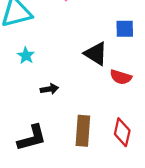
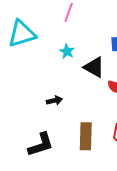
cyan star: (26, 56) -> (67, 51), moved

